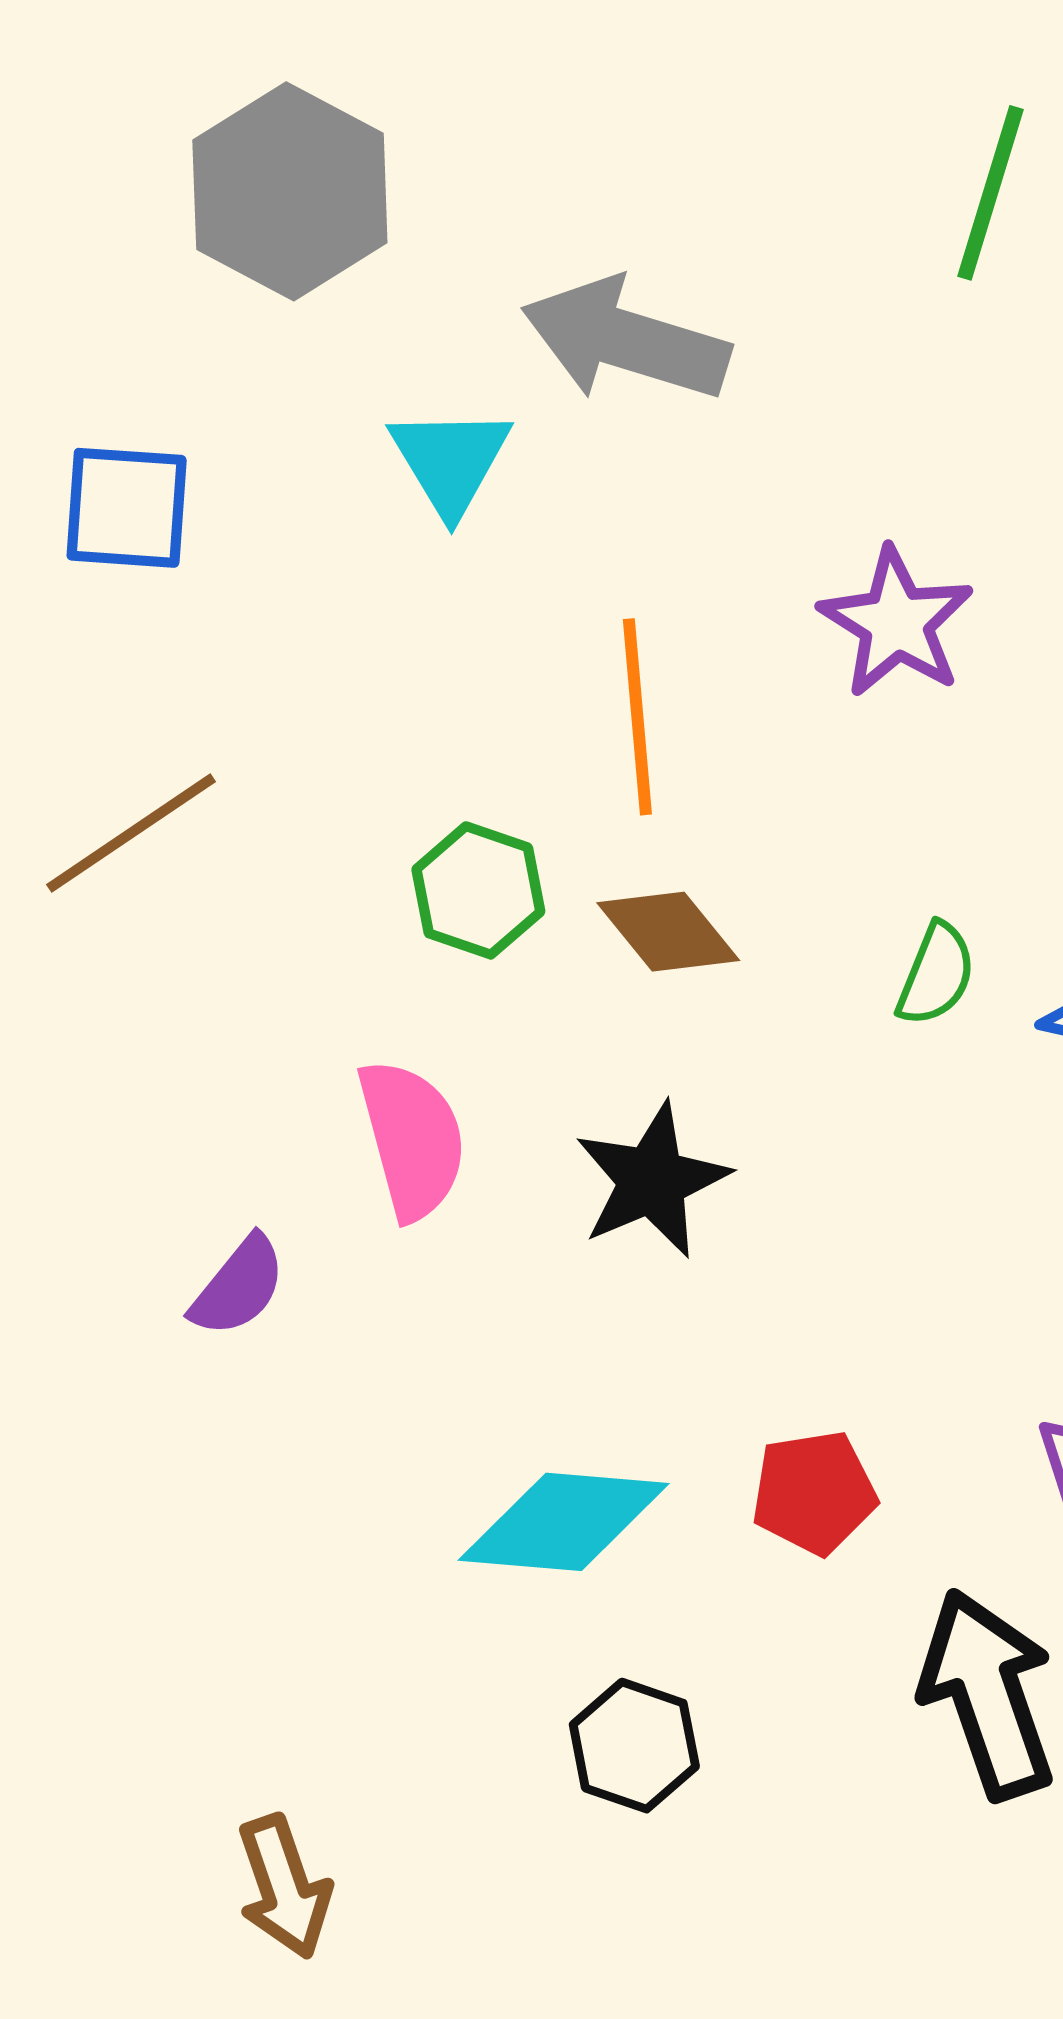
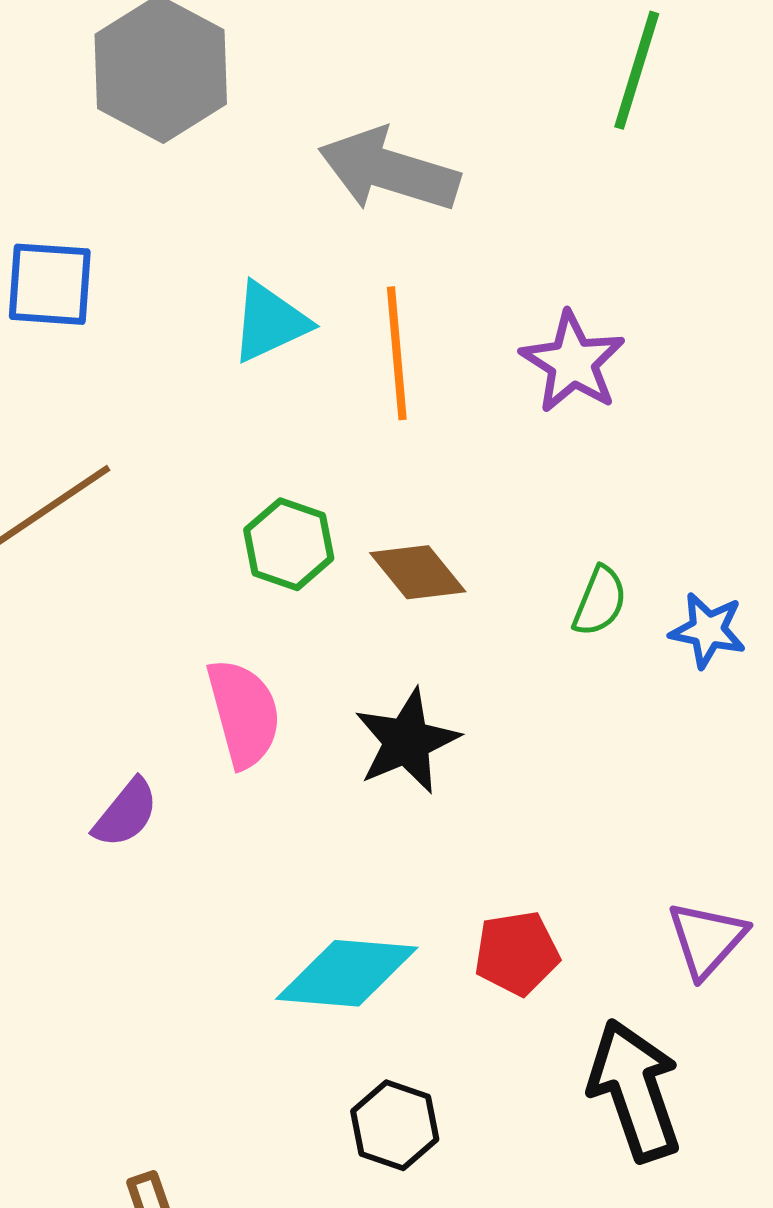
cyan triangle: (450, 461) -> (270, 322), moved, turned 36
orange line: (637, 717) -> (397, 353), moved

